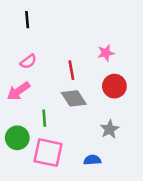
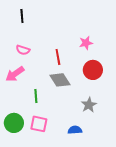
pink semicircle: (28, 62) -> (23, 50), turned 56
green circle: (17, 138) -> (14, 123), moved
pink square: (48, 153) -> (39, 124), size x0.7

